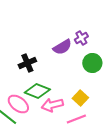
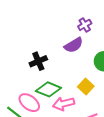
purple cross: (81, 38) -> (85, 25), moved
yellow square: (80, 98) -> (86, 86), moved

